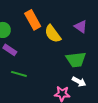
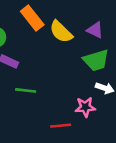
purple triangle: (81, 27) -> (95, 30), moved

